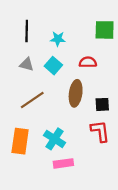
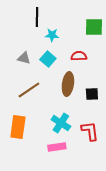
black line: (27, 31) -> (37, 17), moved
red L-shape: (100, 131) -> (90, 131), moved
cyan cross: (54, 139) -> (61, 123), moved

